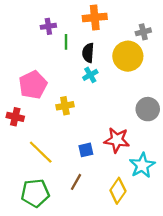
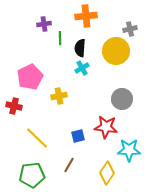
gray circle: (148, 109) -> (122, 99), moved
cyan star: (142, 165) -> (129, 150), turned 30

